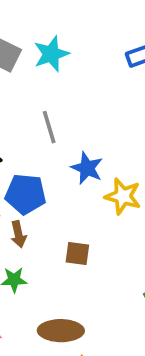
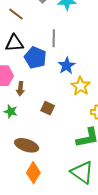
blue pentagon: (26, 194) -> (35, 58), moved

